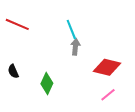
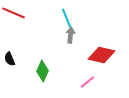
pink line: (108, 95) -> (88, 82), moved

